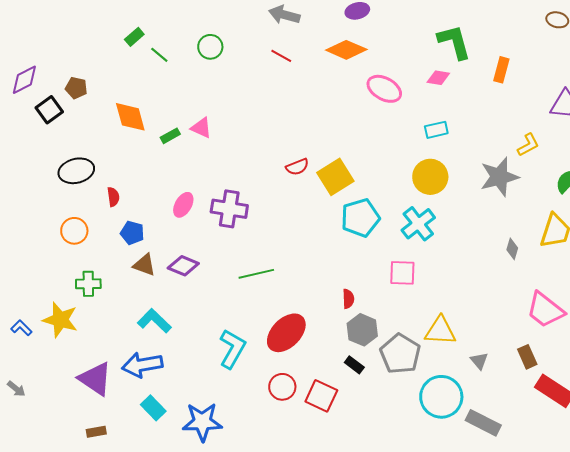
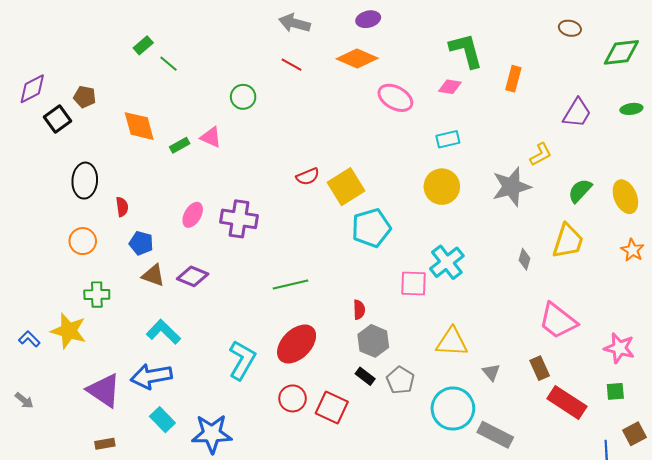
green circle: (210, 47) -> (243, 97), moved
black ellipse: (76, 171) -> (85, 181), turned -72
cyan cross: (418, 224) -> (447, 262), moved
green line: (256, 274) -> (291, 284), moved
gray pentagon: (400, 354) -> (400, 380), moved, size x0.7

